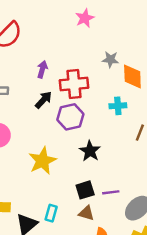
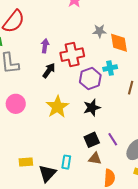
purple hexagon: (70, 117) -> (90, 79), moved
black star: (90, 151) -> (92, 108), turned 30
yellow star: (42, 161) -> (57, 107), moved
purple line: (111, 192) -> (113, 139), turned 72

